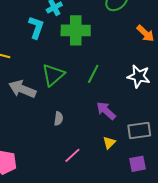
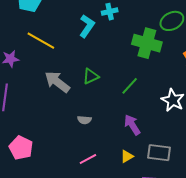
green cross: (76, 30) -> (147, 43), moved
green triangle: (53, 75) -> (91, 76), size x0.7
gray semicircle: (59, 119) -> (84, 120), turned 72

